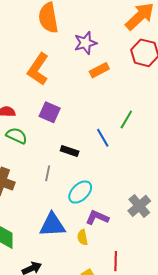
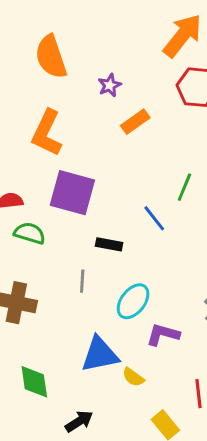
purple star: (85, 43) -> (110, 85), size x0.7
purple square: (50, 112) -> (72, 193), size x1.5
yellow semicircle: (82, 237) -> (133, 377), moved, turned -35

